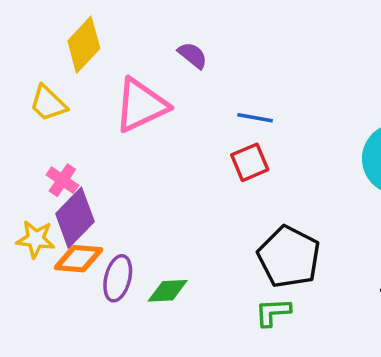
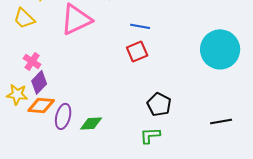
purple diamond: (75, 218) -> (39, 82), size x0.7
black pentagon: (289, 257) -> (159, 104), size x0.7

